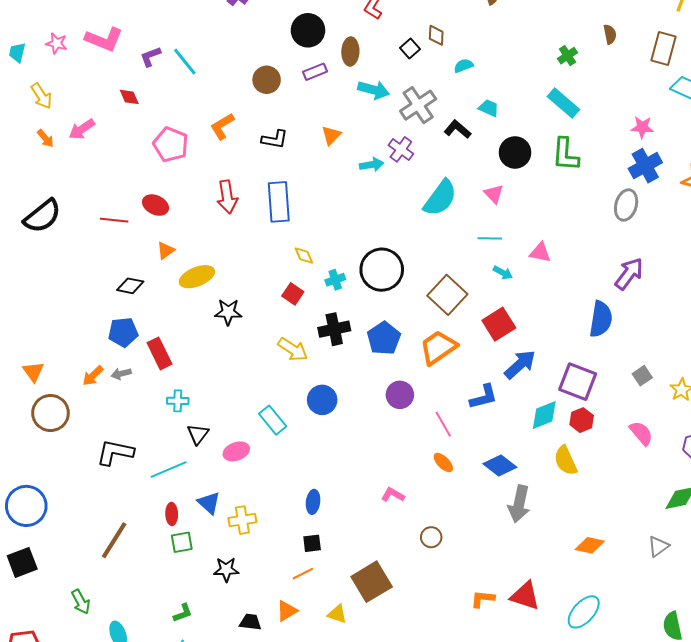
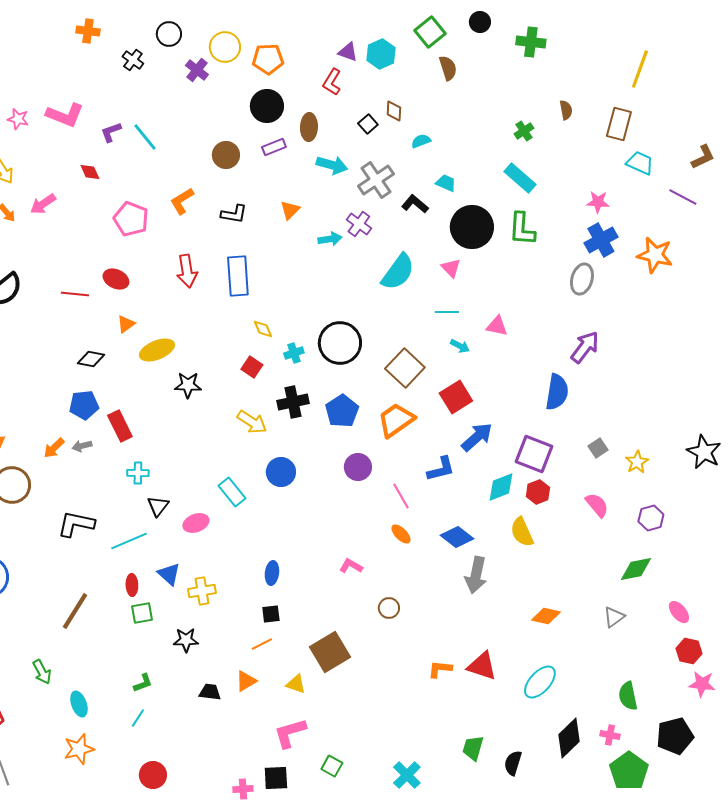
black circle: (515, 152) -> (472, 227), size x1.4

